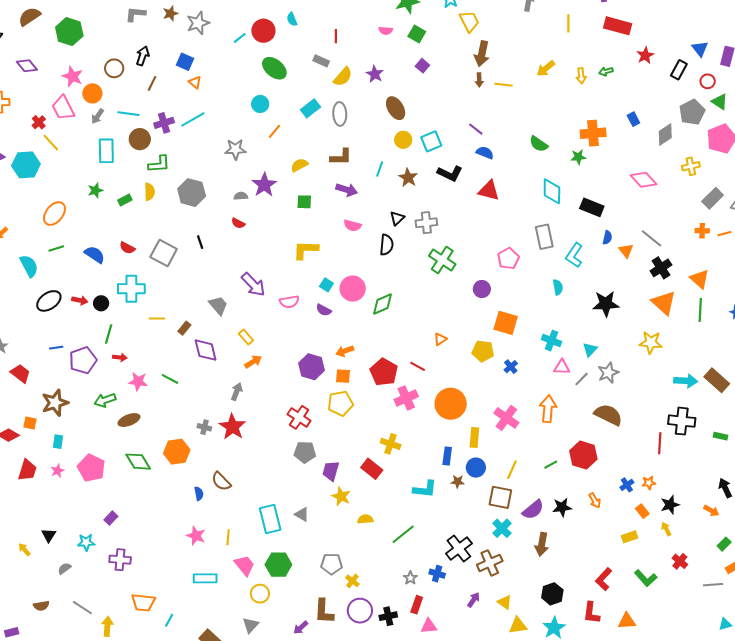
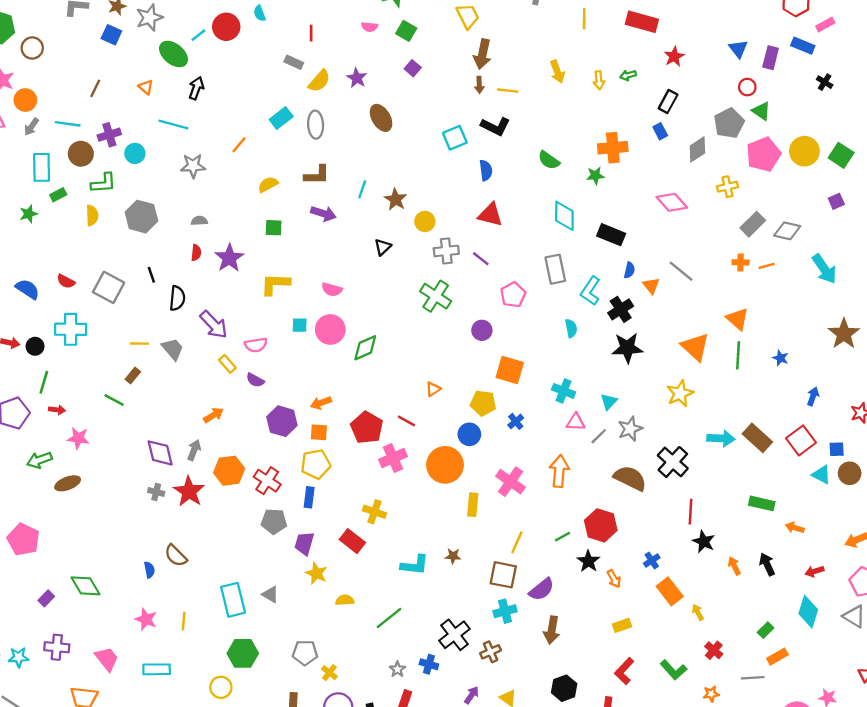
black arrow: (143, 56) -> (196, 88), moved
blue square: (185, 62) -> (111, 35), moved
brown circle: (114, 68) -> (32, 48), moved
green ellipse: (274, 68) -> (173, 54), moved
yellow arrow: (546, 68) -> (557, 72), turned -72
black rectangle: (679, 70) -> (668, 101), moved
cyan circle: (260, 104) -> (135, 153), moved
cyan line: (193, 119) -> (173, 125), moved, turned 45
purple line: (476, 129) -> (481, 259), moved
yellow circle: (403, 140) -> (425, 221), moved
cyan square: (431, 141) -> (455, 138), moved
blue semicircle: (485, 153) -> (486, 170), turned 60
black L-shape: (450, 173) -> (495, 126), moved
purple star: (264, 185) -> (229, 258), moved
green rectangle: (125, 200) -> (58, 195), moved
red semicircle: (238, 223) -> (196, 253), turned -112
gray cross: (426, 223) -> (446, 251), moved
pink semicircle: (352, 225) -> (332, 289), moved
black semicircle: (386, 245) -> (177, 298), moved
black cross: (661, 268) -> (621, 309), moved
cyan square: (326, 285) -> (300, 325), turned -32
purple semicircle: (324, 310) -> (255, 380), moved
yellow line: (157, 318) -> (139, 344), moved
yellow rectangle: (246, 337) -> (227, 364), moved
yellow star: (651, 343) -> (680, 393), turned -30
purple diamond: (206, 350) -> (160, 453), moved
green line: (170, 379) -> (114, 400), moved
black cross: (682, 421) -> (673, 462), moved, turned 36
green rectangle: (721, 436) -> (762, 503), size x1.5
orange hexagon: (177, 452) -> (229, 471), moved
blue rectangle: (447, 456) -> (309, 497), moved
green diamond: (138, 462) -> (86, 586), moved
blue circle: (476, 468) -> (469, 434), moved
orange star: (649, 483) -> (711, 694), moved
black star: (670, 505) -> (704, 542), moved, turned -30
black star: (562, 507) -> (588, 561), moved, turned -30
orange rectangle: (642, 511) -> (670, 591), size x1.6
orange arrow: (711, 511) -> (734, 566), moved, turned -147
cyan cross: (502, 528) -> (505, 611), turned 30
yellow rectangle: (630, 537) -> (622, 625), moved
cyan star: (86, 542) -> (19, 657), moved
brown cross: (490, 563) -> (491, 652), size x0.7
pink trapezoid: (244, 565) -> (107, 659), moved

